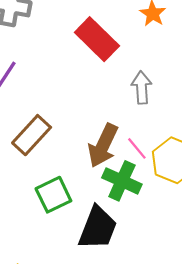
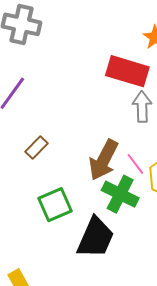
red rectangle: (97, 39) -> (127, 71), moved, turned -30
brown rectangle: (32, 135) -> (36, 148), size x0.6

